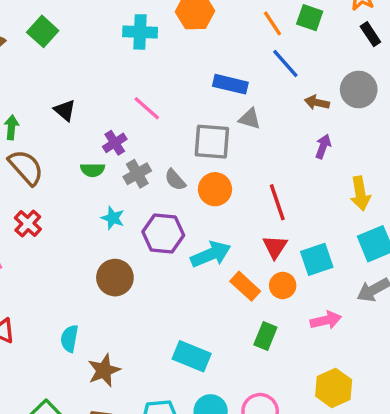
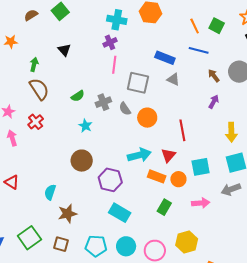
blue line: (285, 64) -> (199, 50), turned -42
brown arrow: (317, 102) -> (214, 76), turned 32
pink line: (147, 108) -> (114, 65), turned 48
black triangle: (65, 110) -> (64, 50), moved
gray square: (212, 142) -> (138, 83), moved
purple cross: (115, 143) -> (110, 42), moved
green semicircle: (93, 170) -> (78, 96), turned -40
purple hexagon: (163, 233) -> (110, 180), moved
red triangle: (275, 247) -> (168, 155), moved
orange rectangle: (245, 286) -> (157, 176), turned -30
yellow hexagon: (334, 388) -> (187, 242), moved

